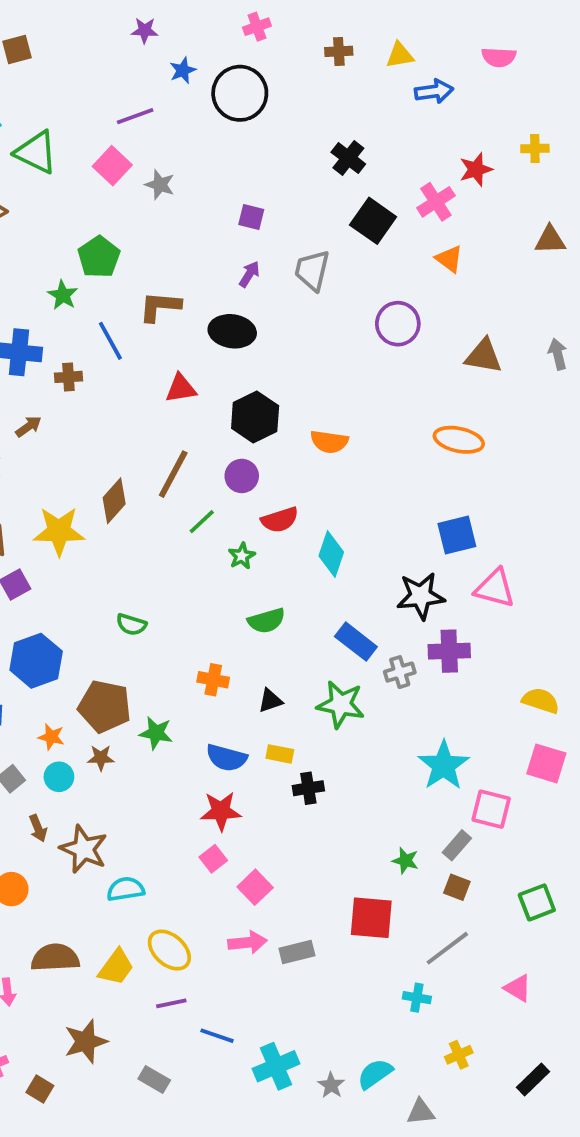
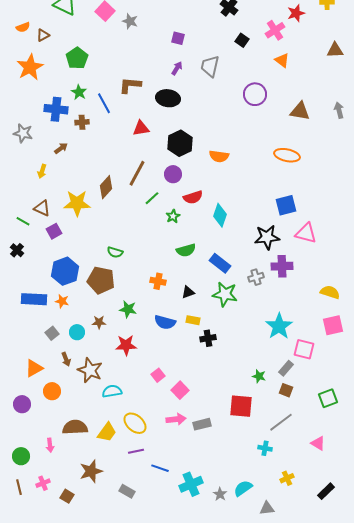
black square: (373, 221) -> (242, 40), size x0.6
green pentagon: (99, 257) -> (77, 58), moved
green star: (63, 295) -> (79, 92), moved
blue rectangle: (356, 642) -> (220, 263), moved
brown pentagon: (105, 706) -> (101, 280), moved
orange star: (51, 737) -> (62, 301), moved
pink square: (546, 763) -> (333, 325), turned -30
red star: (221, 811) -> (126, 345), moved

